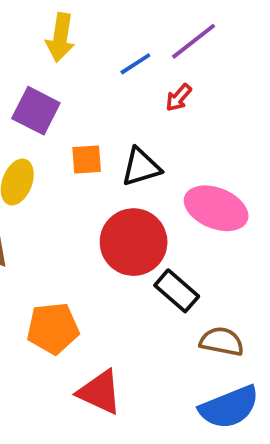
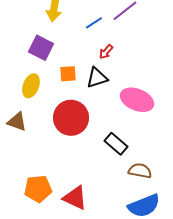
red arrow: (179, 98) -> (106, 52), moved
red circle: (134, 242) -> (71, 118), moved
orange pentagon: (53, 328) -> (38, 189), moved

